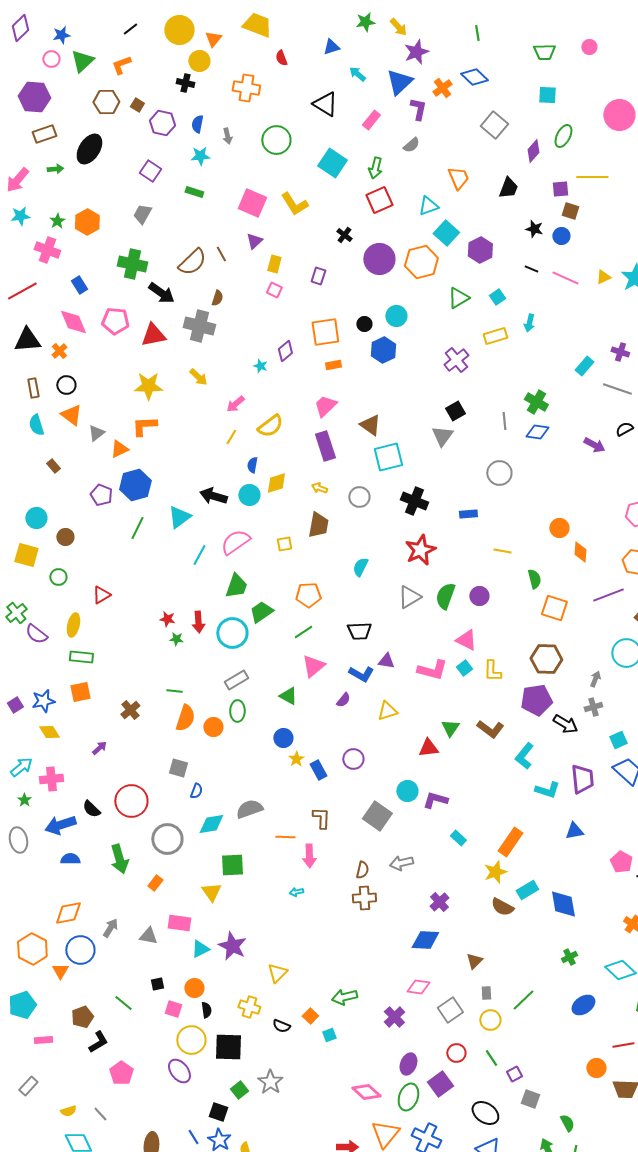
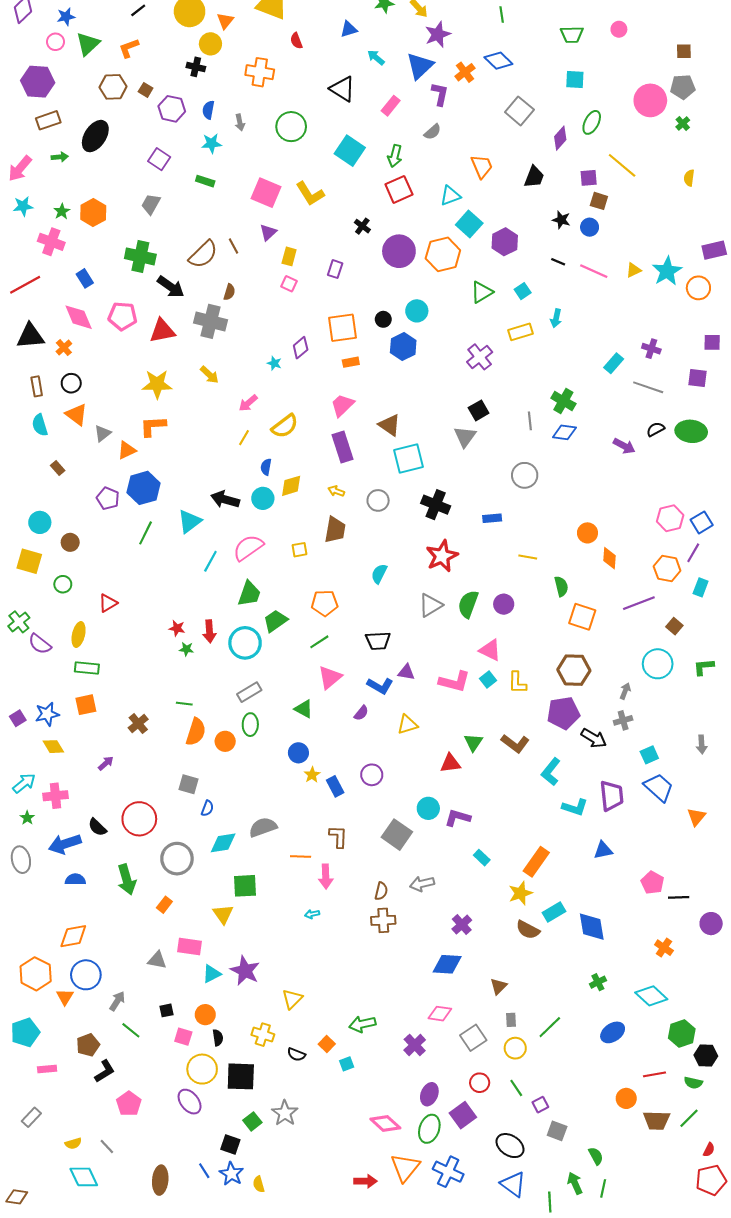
yellow line: (592, 177) -> (622, 165), turned 40
gray arrow: (110, 928) -> (117, 1001), moved

